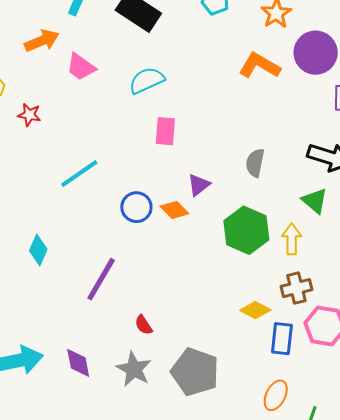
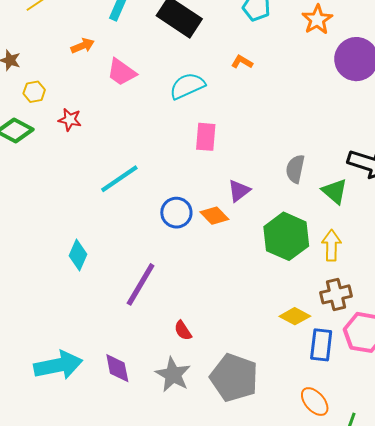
orange arrow: (42, 41) -> (83, 46), size x0.7
orange L-shape: (259, 66) -> (242, 62), moved, size x0.5
green triangle: (315, 201) -> (335, 191), moved
orange ellipse: (276, 395) -> (315, 402), turned -68

